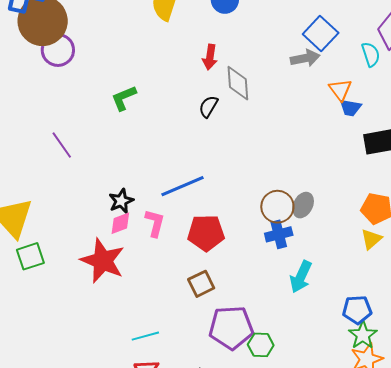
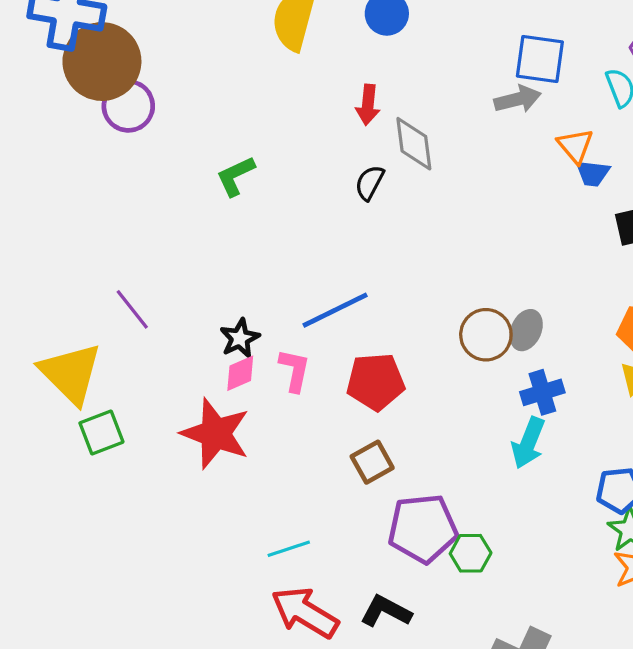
blue square: (321, 33) -> (540, 59), turned -32
purple line: (62, 145) -> (132, 309), moved
blue cross: (279, 234) -> (542, 392), moved

